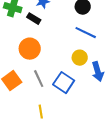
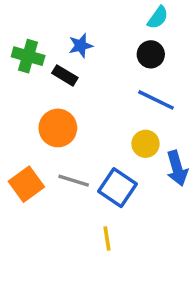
gray line: (39, 79) -> (74, 181), turned -48
yellow line: (41, 112) -> (107, 238), moved

